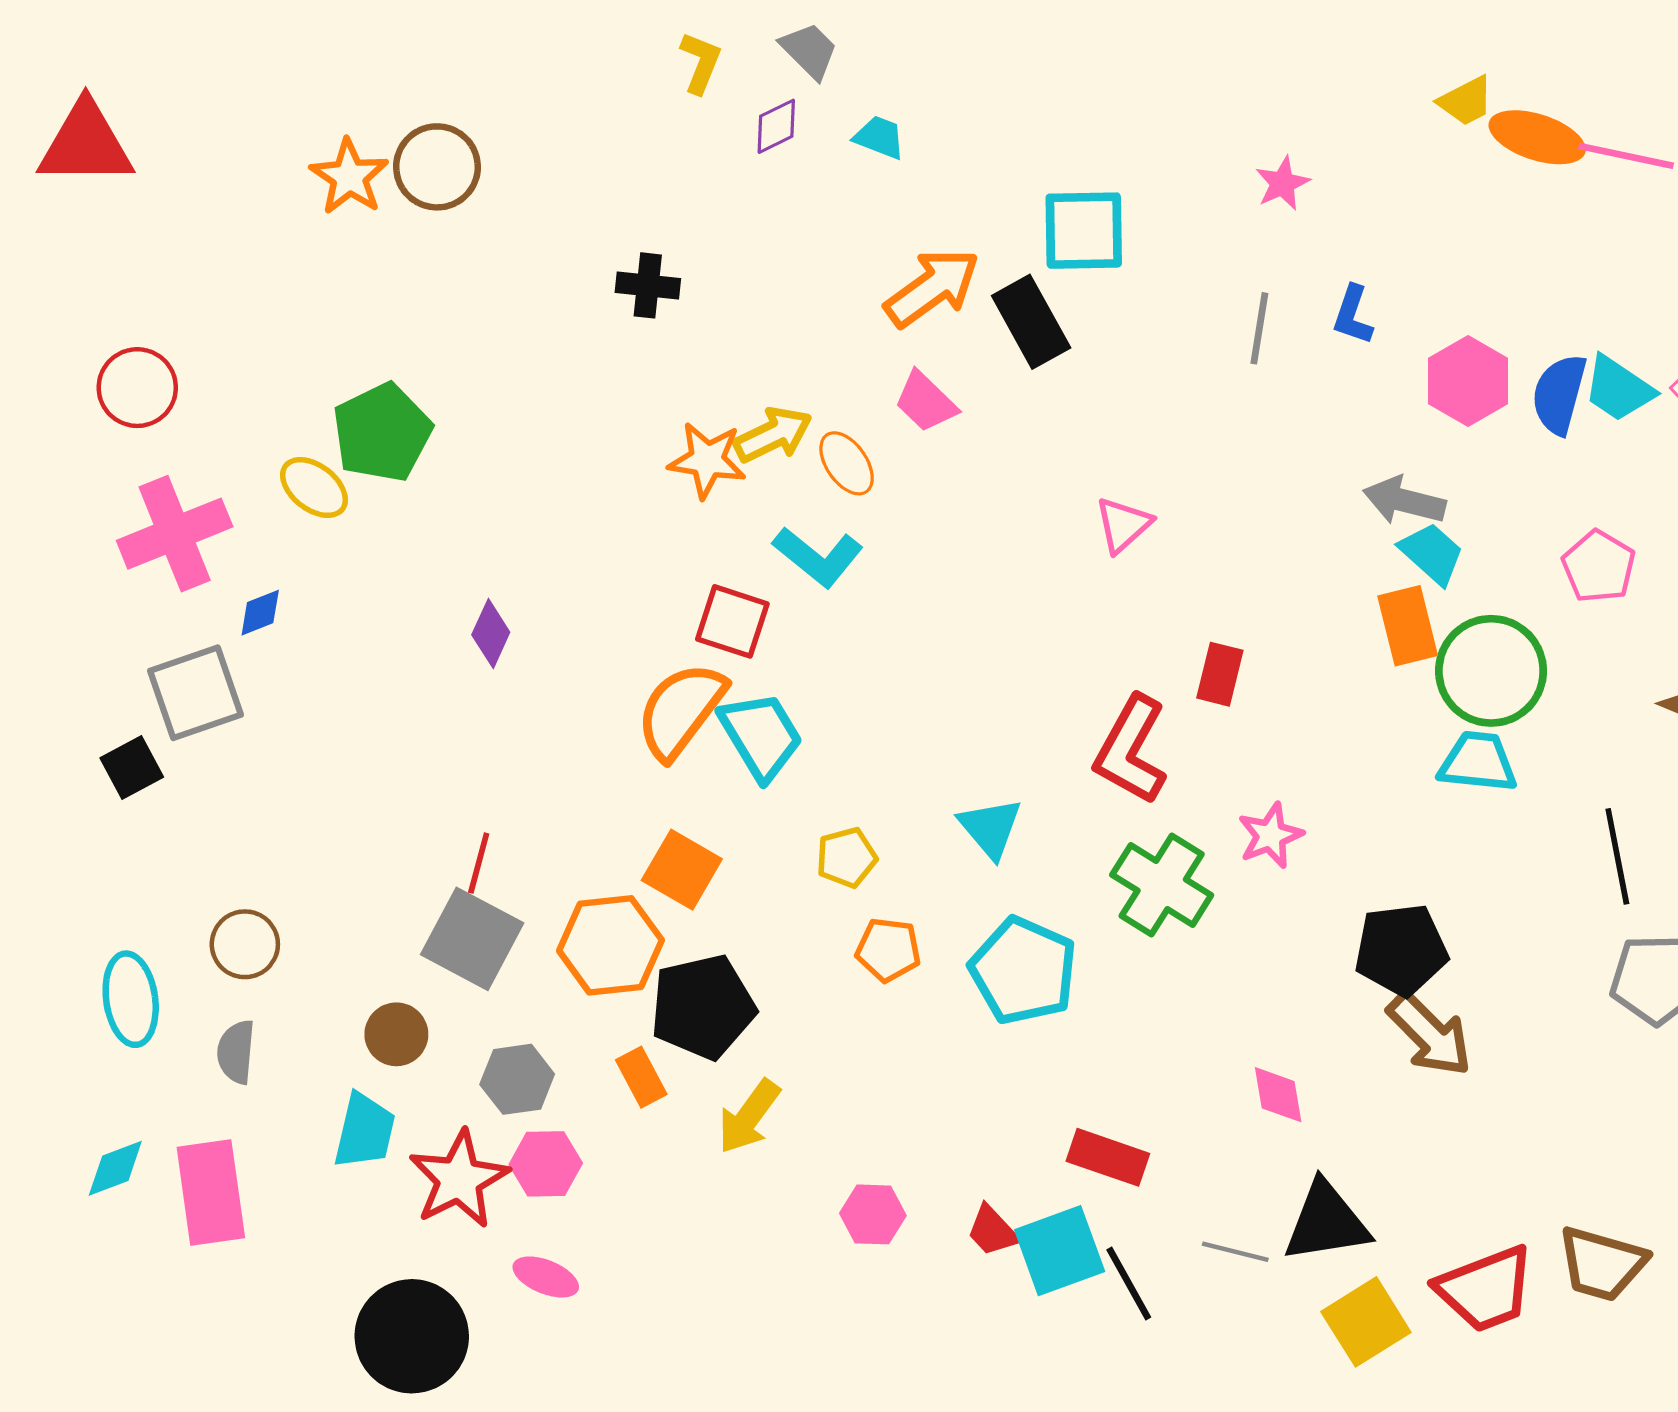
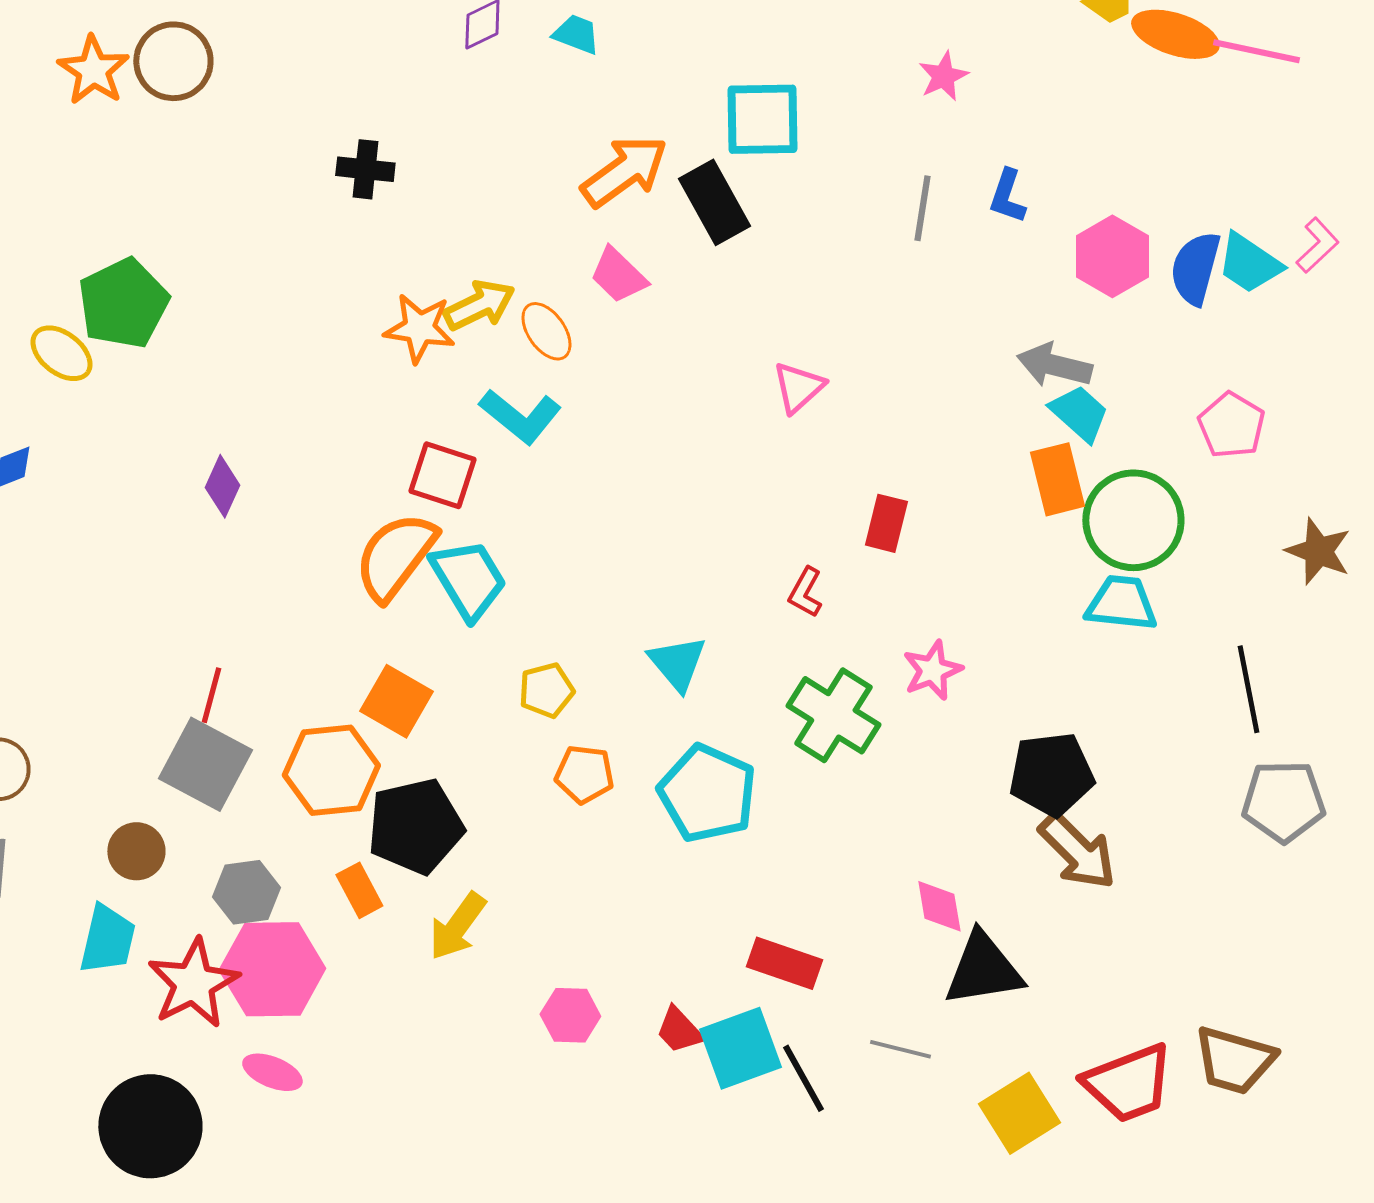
red L-shape: (1131, 750) -> (805, 592), size x0.5
pink hexagon: (546, 1164) -> (272, 969), size x1.6
black triangle: (1326, 1222) -> (983, 969), moved

